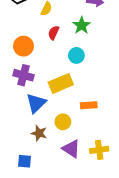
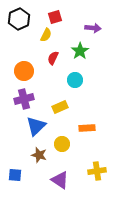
purple cross: (24, 75) -> (24, 99), turned -30
yellow rectangle: (61, 83) -> (60, 107), size x0.7
purple triangle: (71, 149) -> (60, 180), moved
blue square: (25, 161) -> (15, 175), moved

